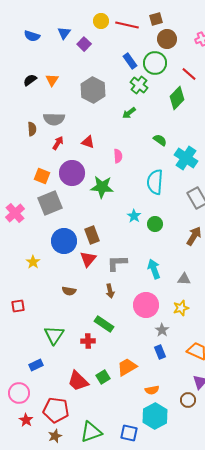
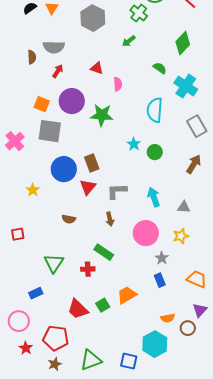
green diamond: (177, 98) -> (183, 43), moved
red triangle: (88, 142) -> (97, 68), moved
gray square: (50, 203) -> (50, 131), turned 30
orange semicircle: (152, 390) -> (168, 318), moved

